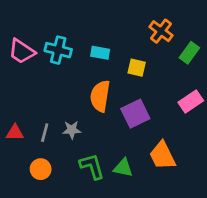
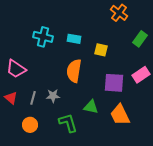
orange cross: (161, 31) -> (119, 13), moved
pink trapezoid: (22, 51) -> (16, 69), moved
purple square: (135, 114) -> (114, 83), moved, turned 30
red triangle: (15, 133) -> (11, 98), turned 40
green triangle: (123, 168) -> (91, 107), moved

